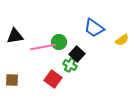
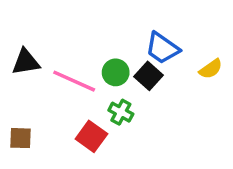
green circle: (59, 42) -> (116, 72), moved
pink line: (43, 47) -> (74, 81), turned 35
black square: (77, 54) -> (148, 76), moved

